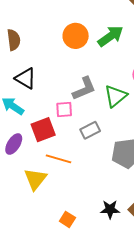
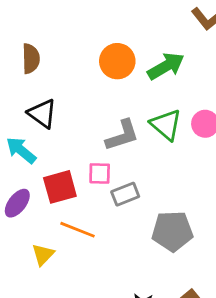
green triangle: (115, 96) -> (166, 125), moved, turned -45
pink square: (64, 110) -> (100, 173), moved
yellow triangle: (35, 179) -> (43, 255), size x0.7

